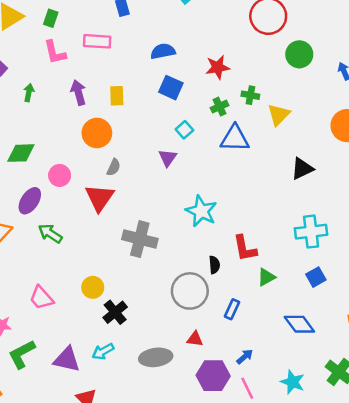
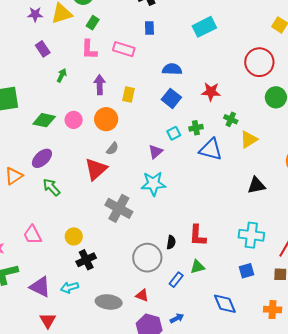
green cross: (219, 107) -> (196, 128), moved
pink circle: (60, 175) -> (74, 120), moved
cyan star: (201, 211) -> (153, 184), moved, turned 30
green triangle: (266, 277) -> (197, 267), moved

